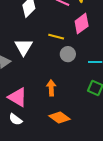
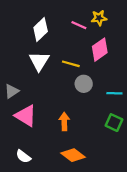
white triangle: (23, 47) -> (39, 61), moved
pink triangle: (18, 97) -> (26, 116), moved

